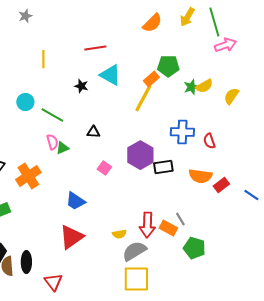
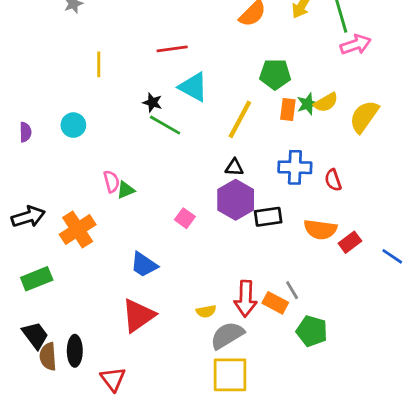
orange rectangle: (151, 79) -> (288, 110), moved, turned -42
yellow semicircle: (231, 96) -> (364, 117), size x1.4
green line: (52, 115) -> (165, 125), moved
black triangle: (93, 132) -> (234, 167), moved

